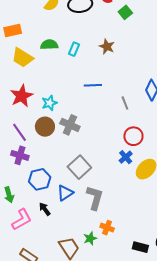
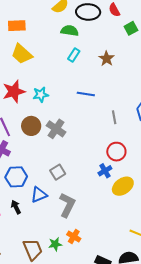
green semicircle: (49, 45) -> (70, 31), moved
cyan star: (49, 103) -> (41, 95), moved
gray square: (79, 167) -> (58, 172), size x0.7

